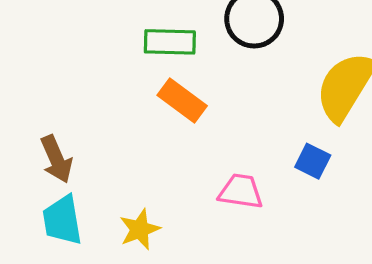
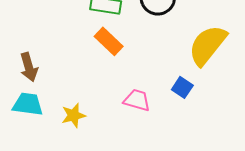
cyan trapezoid: (62, 220) -> (28, 104), turned 100

